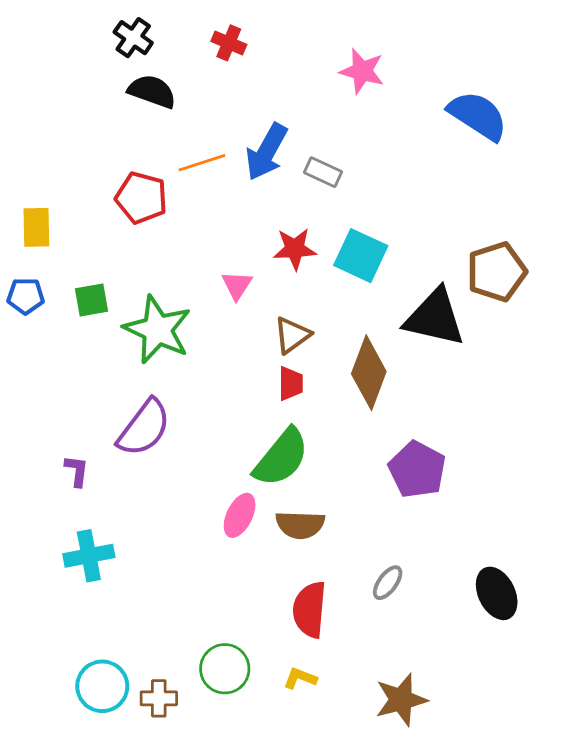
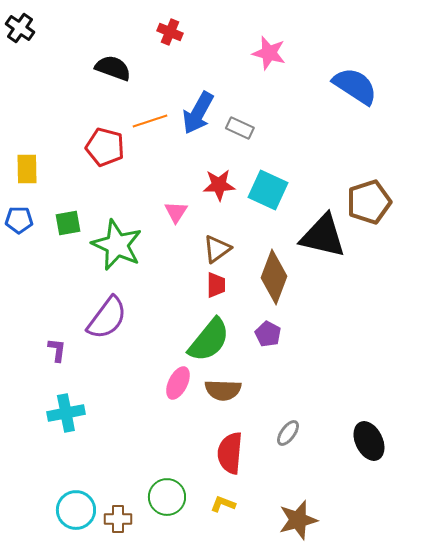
black cross: (133, 38) -> (20, 28), moved
purple pentagon: (417, 470) -> (268, 334), moved, size x0.6

